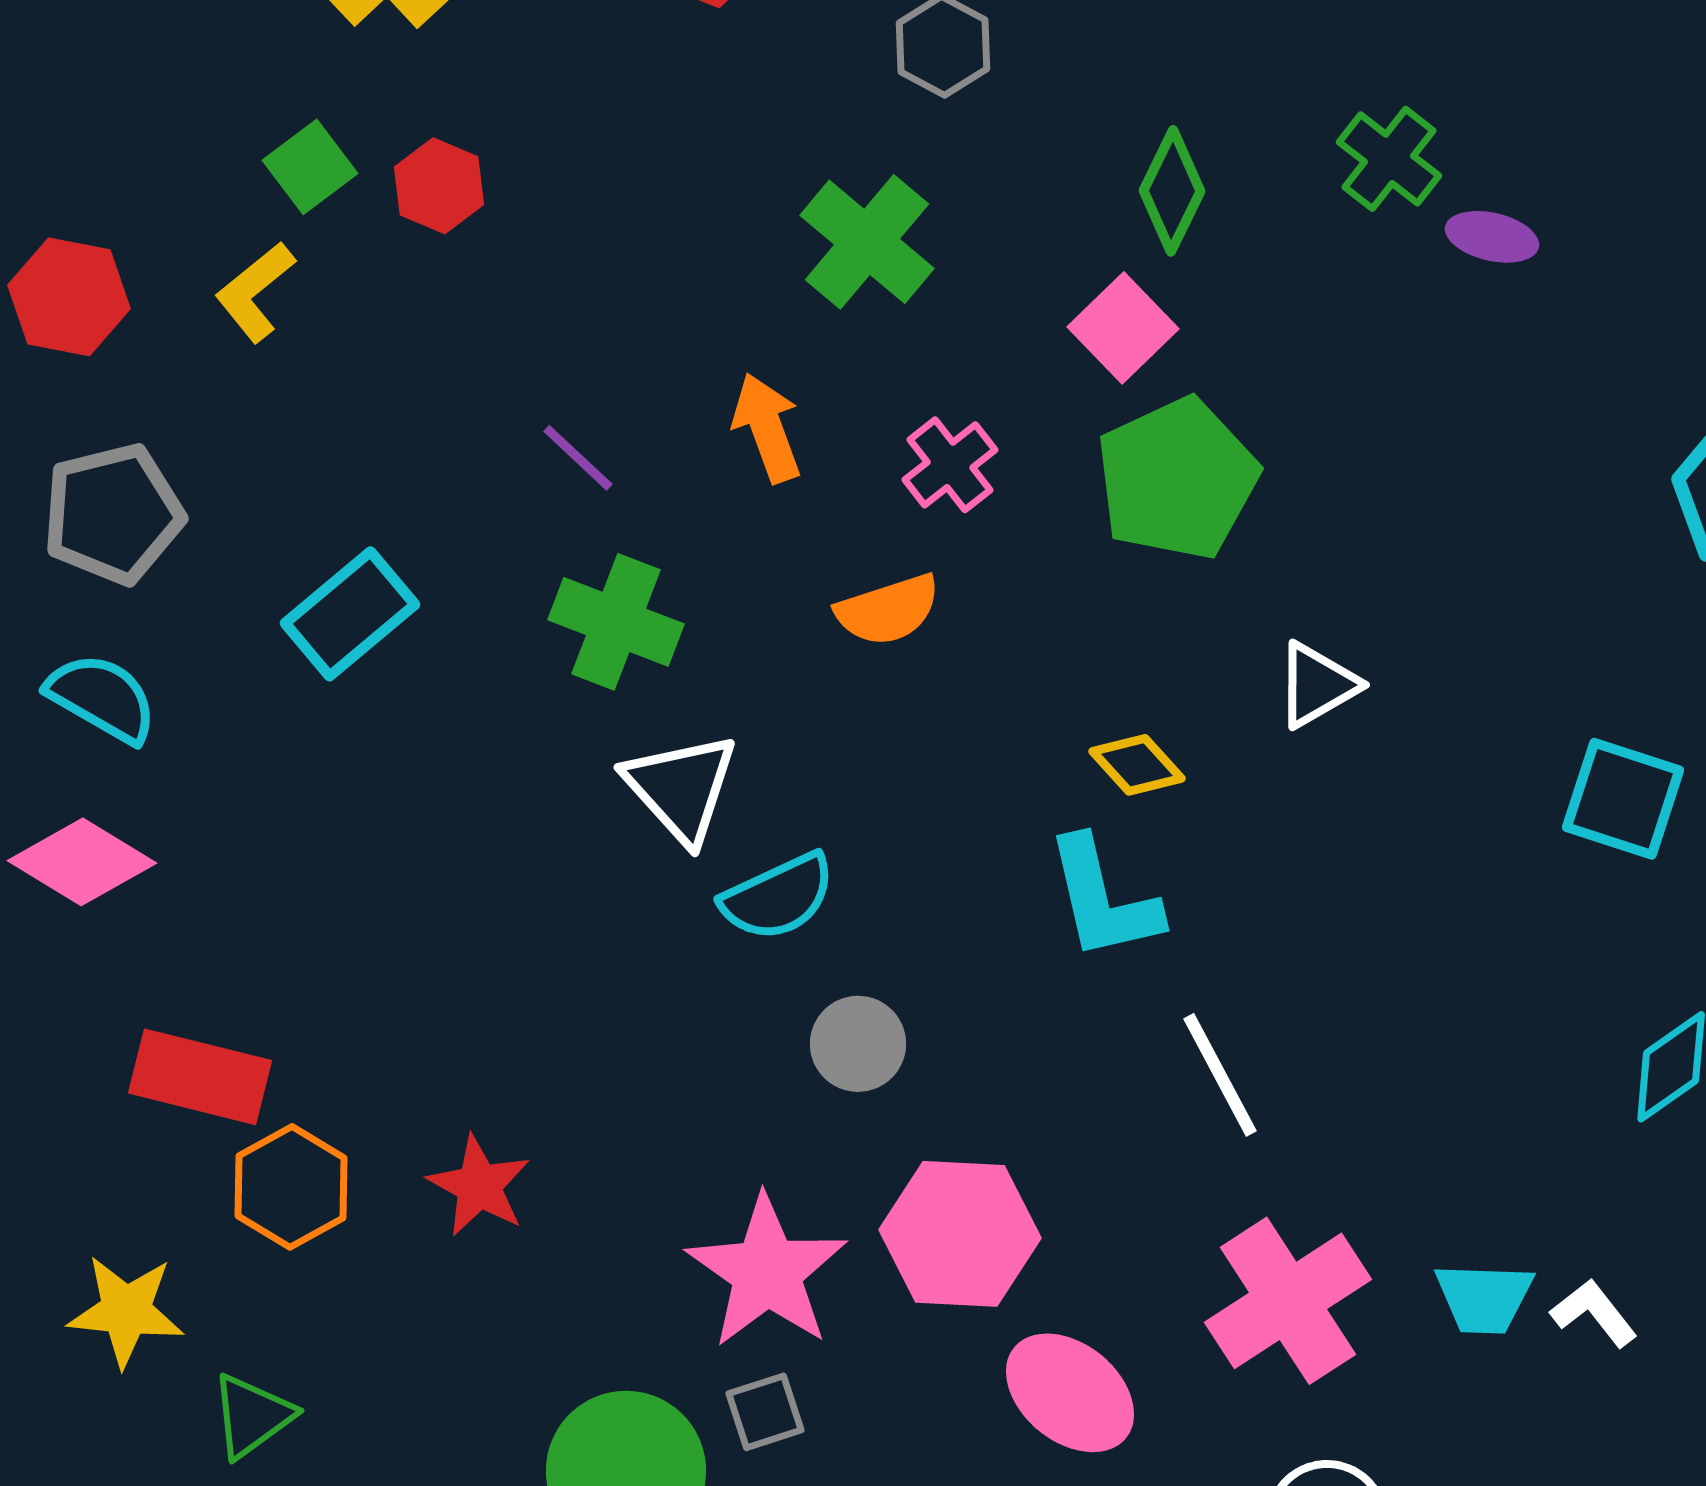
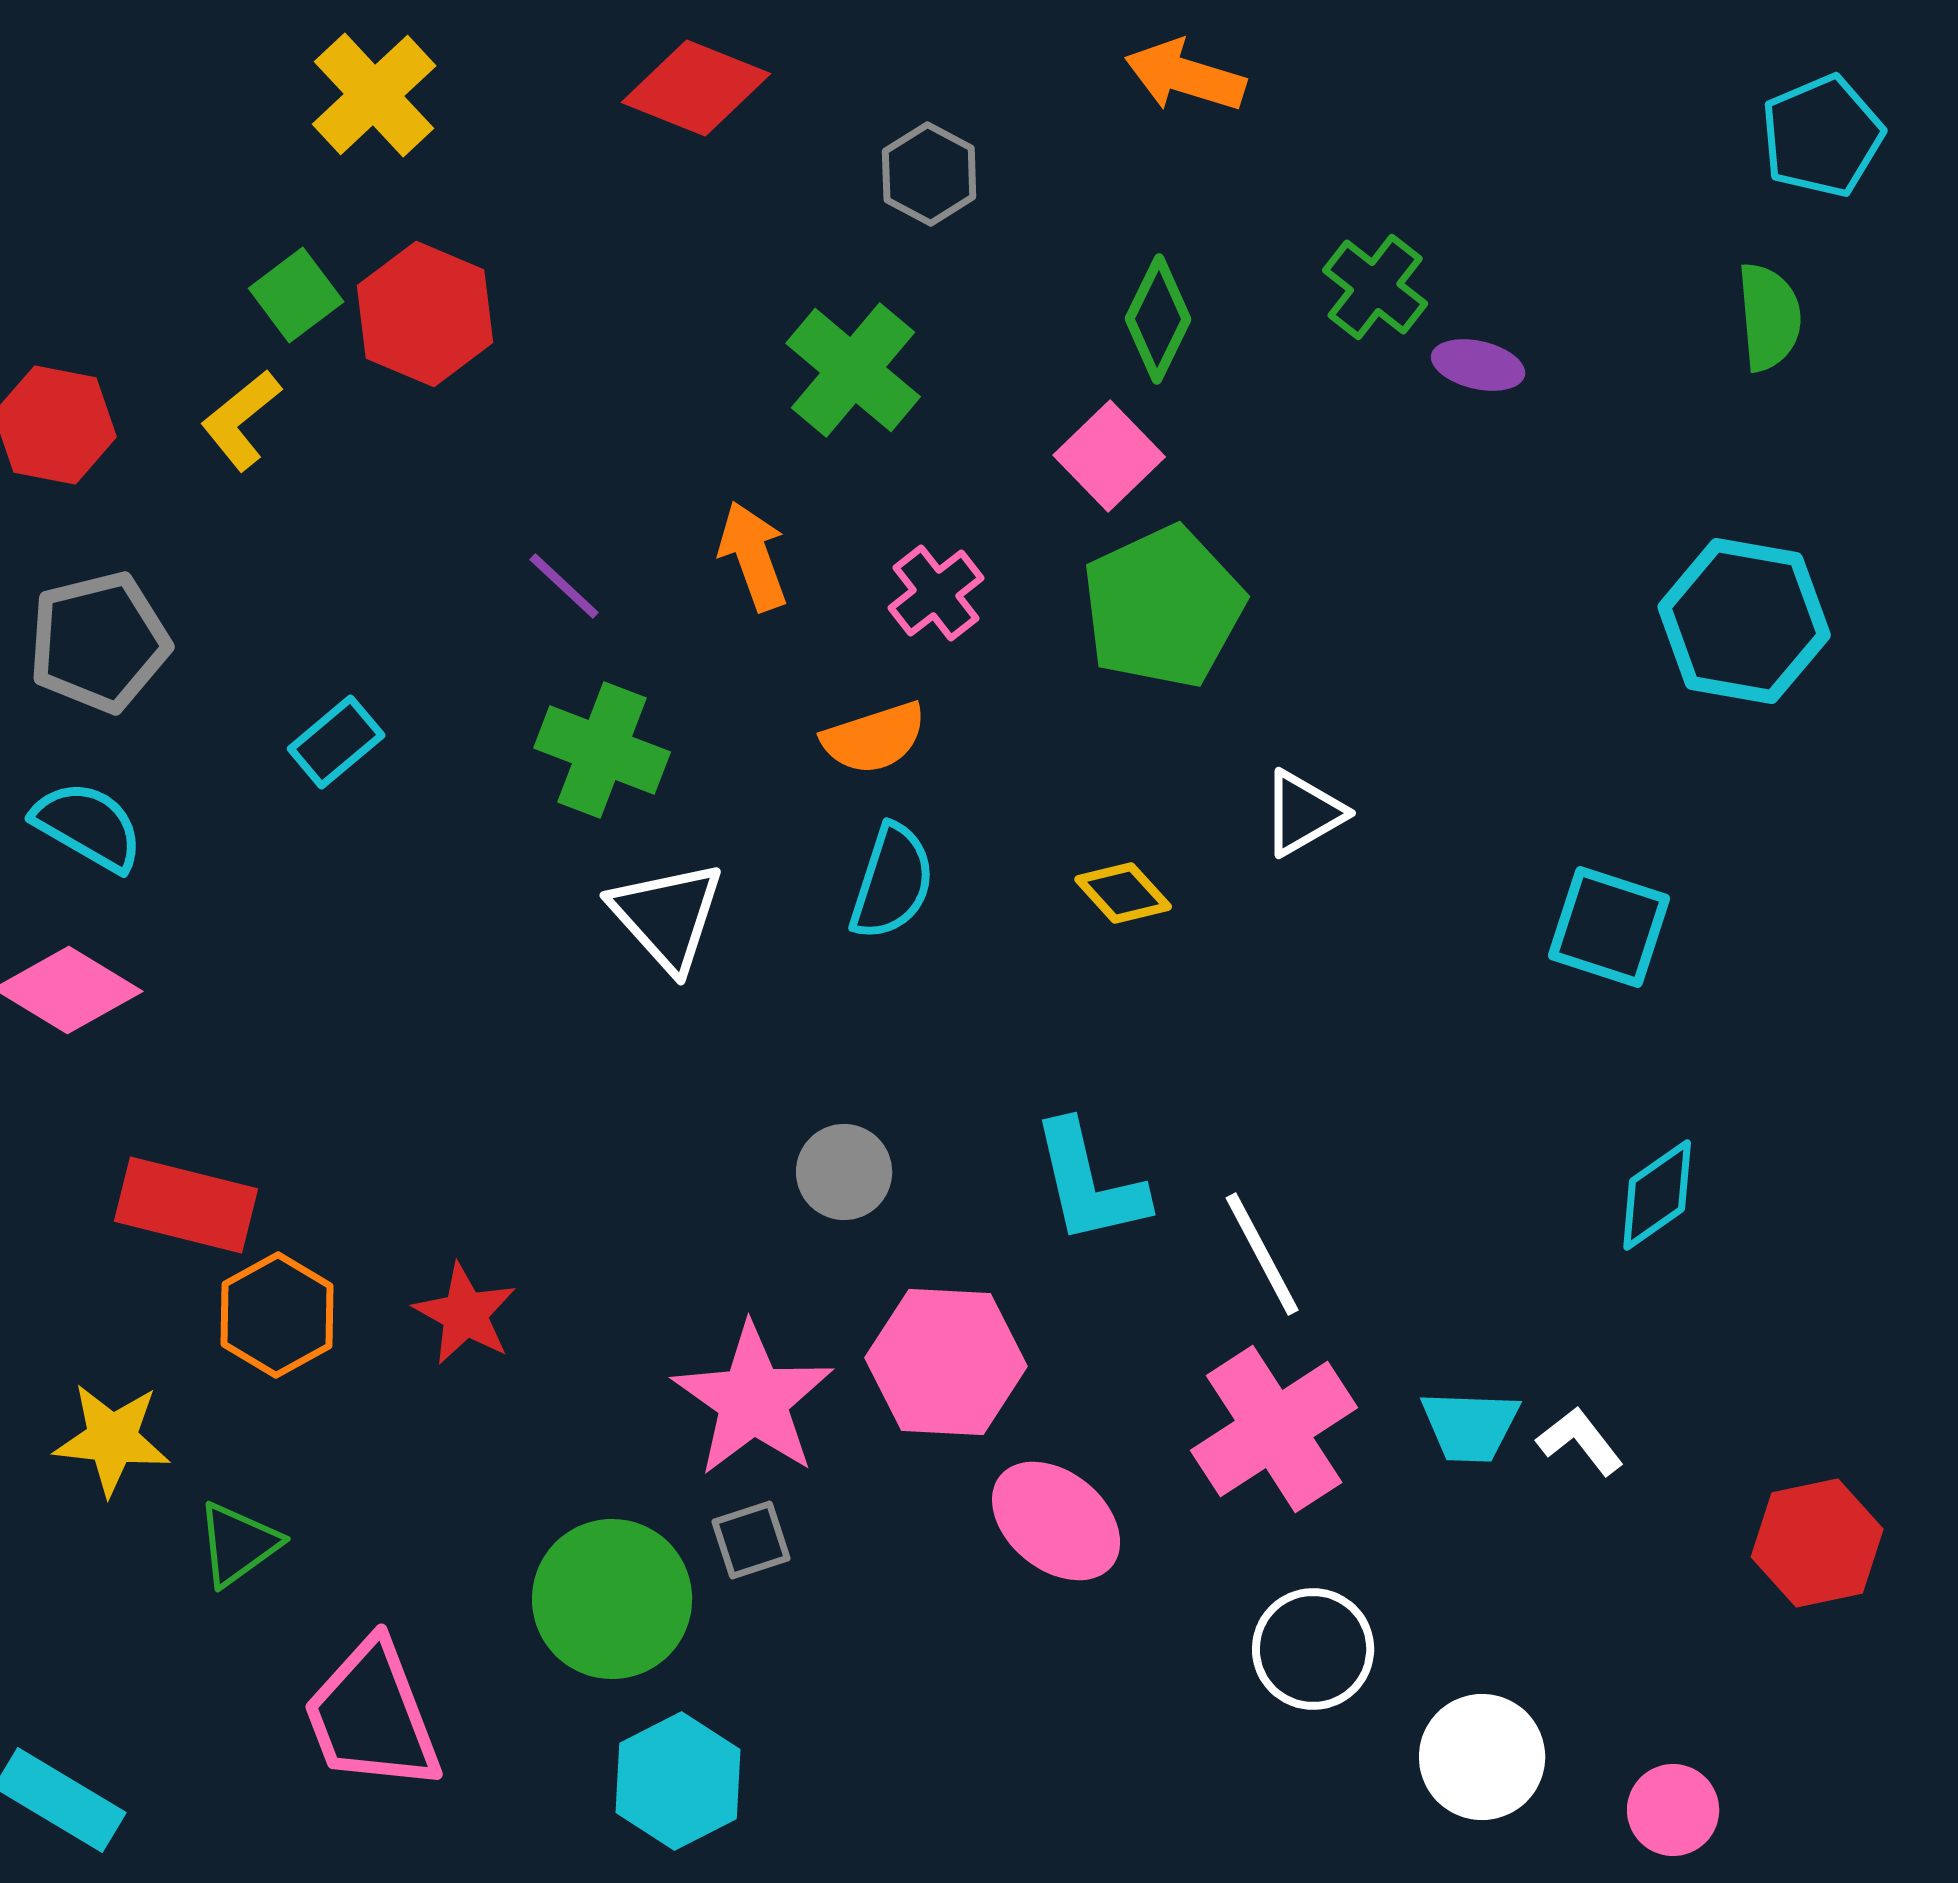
red hexagon: (439, 186) -> (425, 314), size x1.5
cyan rectangle: (350, 614) -> (336, 742), size x0.7
cyan semicircle: (778, 897) -> (892, 882), moved, turned -47
cyan L-shape: (1103, 899) -> (1089, 1183), moved
white line: (1220, 1075) -> (1262, 1254), moved

